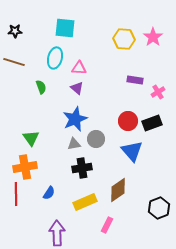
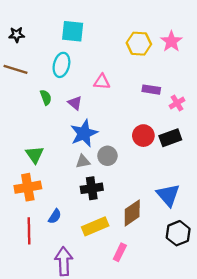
pink triangle: (79, 68) -> (102, 82), moved
purple triangle: (77, 88) -> (75, 103), moved
blue triangle: (132, 151) -> (168, 195), moved
red line: (16, 194) -> (29, 231), moved

